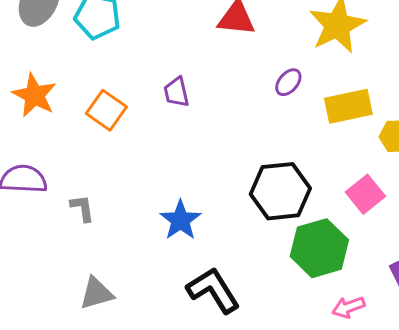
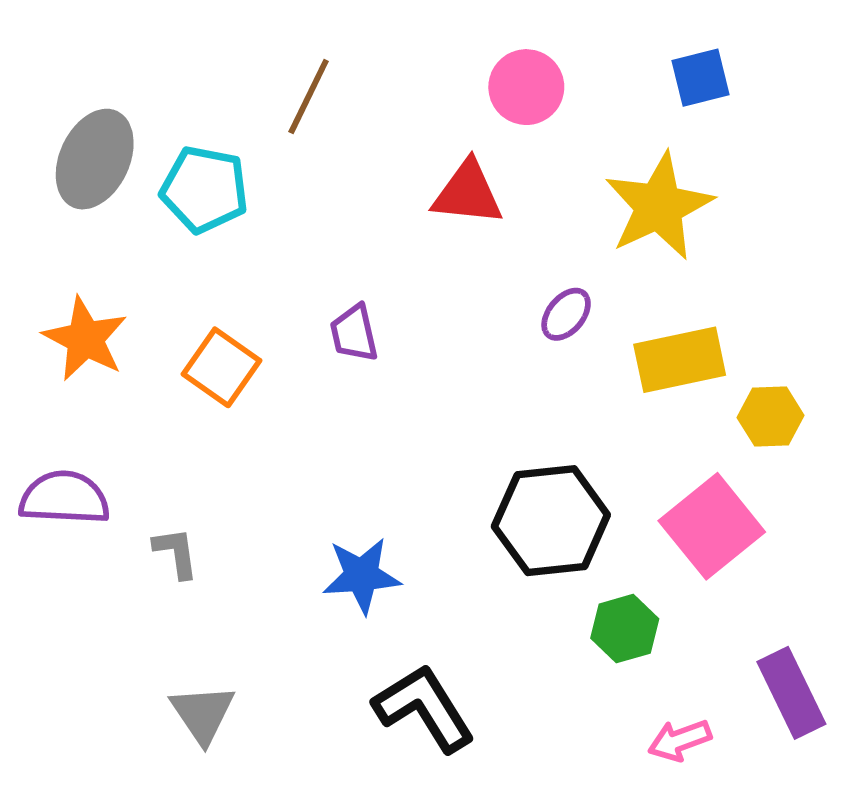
pink square: (365, 194) -> (712, 526), size x1.4
blue star: (180, 220) -> (362, 576), turned 30
green hexagon: (319, 248) -> (625, 629), size x0.6
gray triangle: (96, 293) -> (203, 714), turned -48

